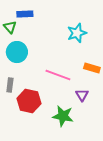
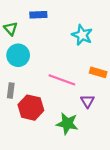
blue rectangle: (25, 14) -> (38, 15), moved
cyan star: (77, 33) -> (82, 35), turned -30

